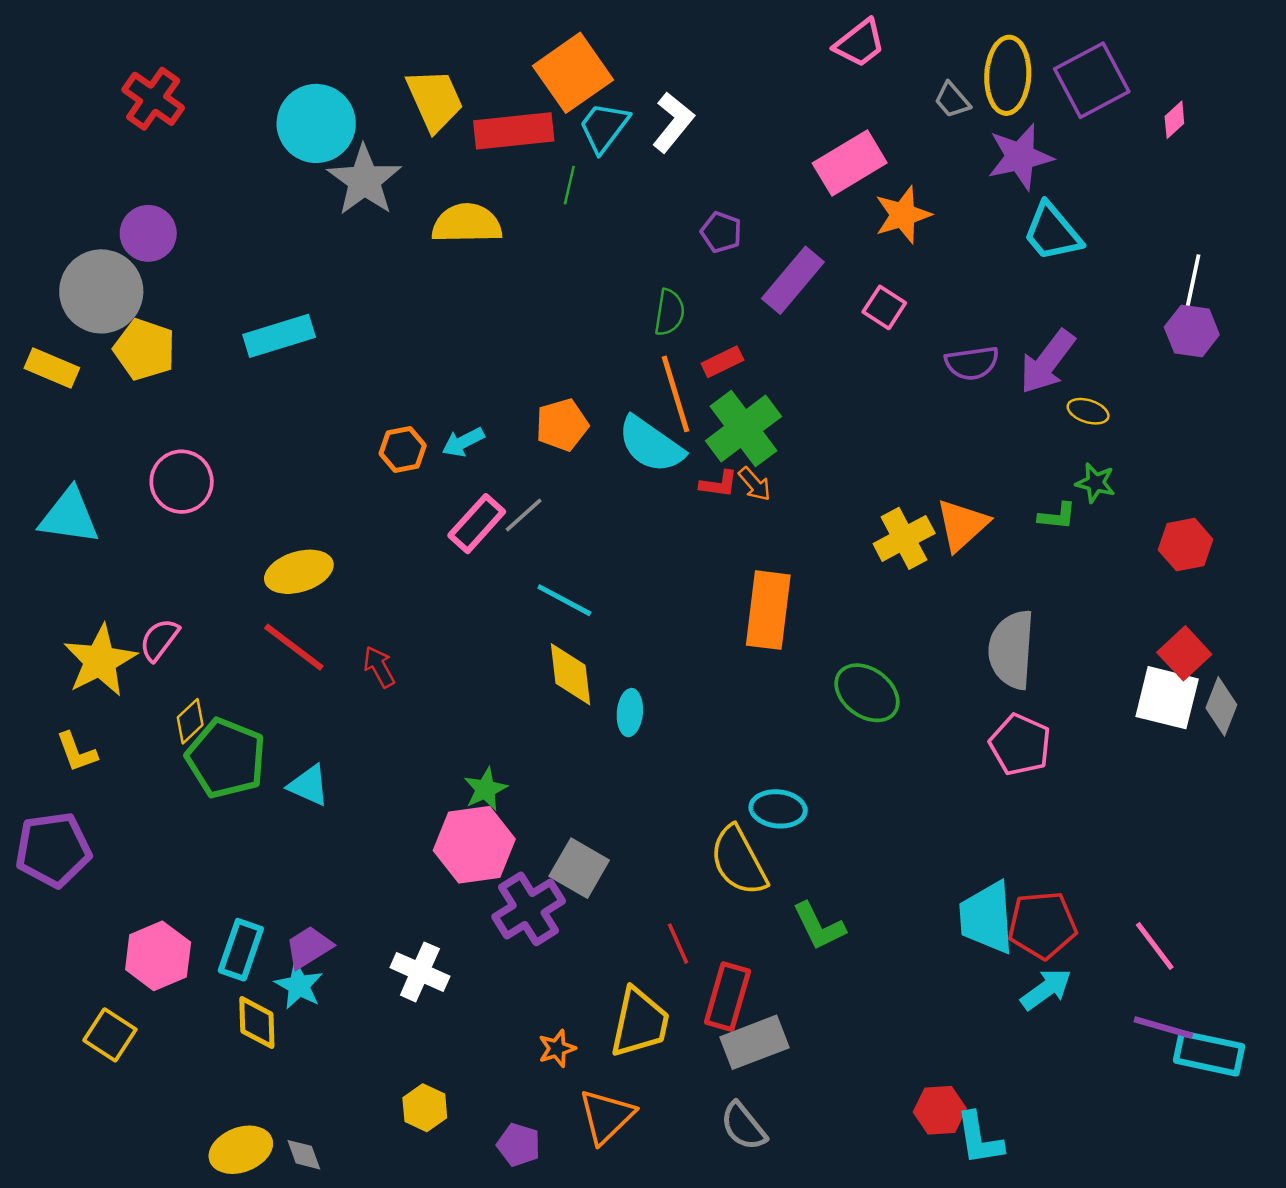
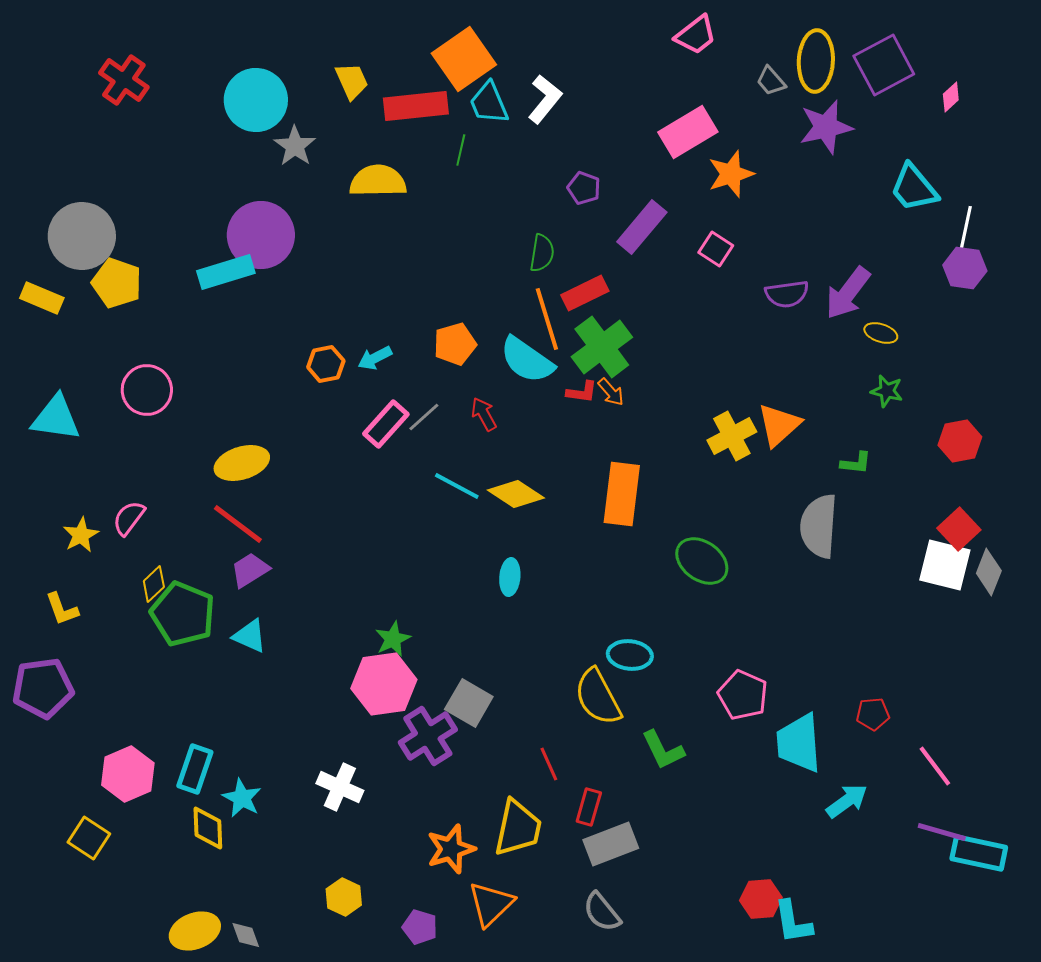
yellow trapezoid: (435, 100) -> (352, 81), size x0.7
cyan trapezoid: (604, 127) -> (489, 103), turned -60
gray star: (364, 180) -> (295, 146), size x0.7
cyan trapezoid: (1052, 232) -> (914, 188), moved
purple circle: (148, 233) -> (261, 235), moved, size x1.5
red rectangle: (722, 362) -> (585, 293), size x1.4
green L-shape: (1057, 516) -> (856, 463), moved
yellow star: (100, 661) -> (81, 535), size x0.6
red arrow: (379, 667) -> (484, 414), moved
yellow diamond: (571, 674) -> (516, 494), moved, turned -50
pink pentagon: (1020, 745) -> (743, 695), moved
red pentagon: (1042, 925) -> (873, 714), moved, size x0.6
purple trapezoid: (309, 947) -> (250, 570), moved
red rectangle: (727, 997) -> (589, 807), size x0.7
orange star: (557, 1048) -> (451, 849), size x1.6

